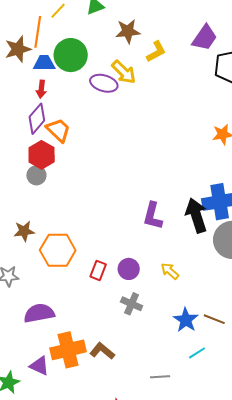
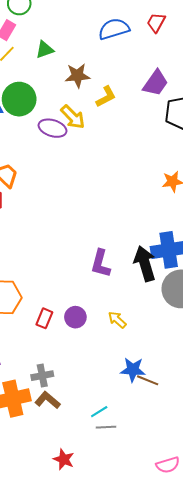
gray cross: (132, 304) -> (42, 376), moved, turned -35
brown line: (214, 319) -> (148, 380), moved
blue star: (186, 320) -> (133, 370), turned -30
cyan line: (197, 353) -> (99, 412), moved

